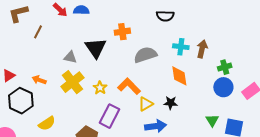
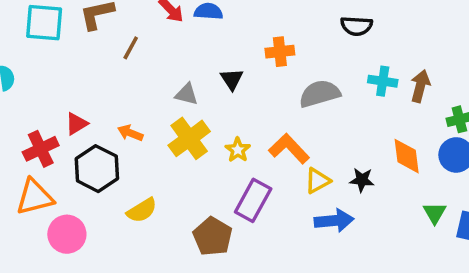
black triangle: (96, 48) -> (232, 79), size x0.6
orange diamond: (179, 76) -> (407, 156), moved

